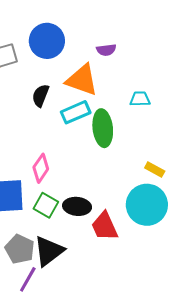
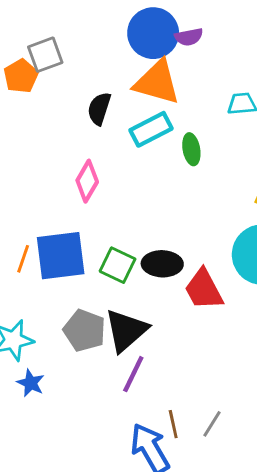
blue circle: (47, 41) -> (153, 33), moved
green ellipse: (103, 128) -> (191, 149), size x0.6
pink diamond: (41, 168) -> (87, 181), moved
purple line: (28, 279) -> (133, 374), moved

